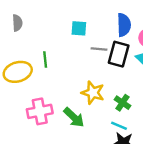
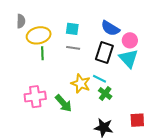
blue semicircle: (124, 25) -> (110, 28), turned 120
gray line: (99, 49) -> (73, 48), moved
yellow ellipse: (18, 72) -> (39, 35), moved
cyan line: (119, 126) -> (100, 79), moved

